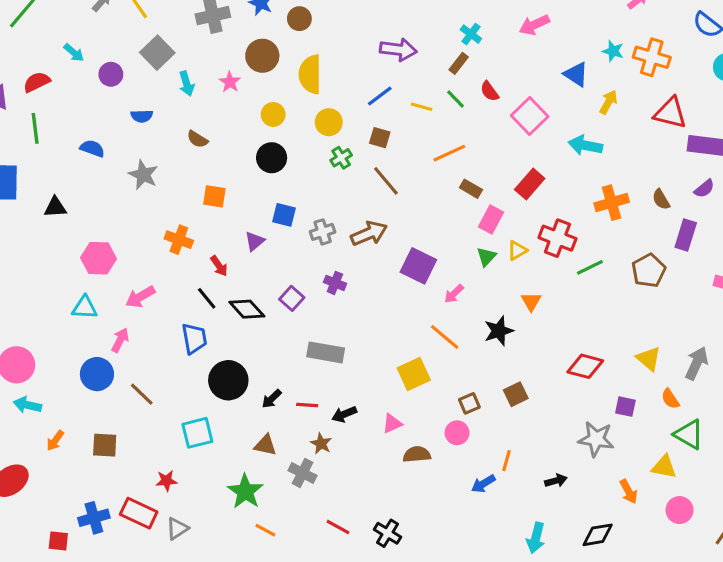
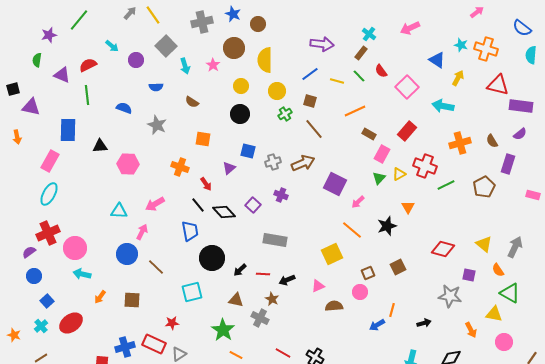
pink hexagon: (99, 258) -> (128, 164), moved

